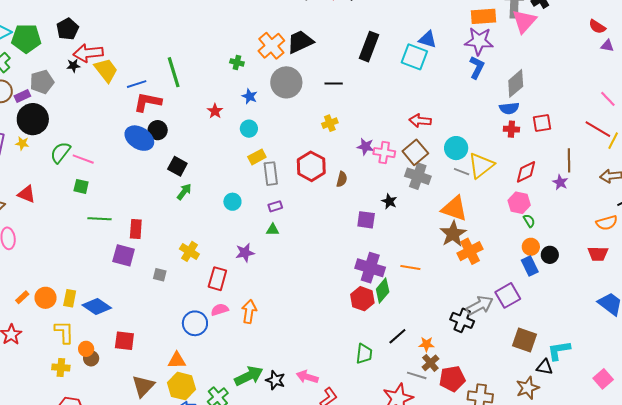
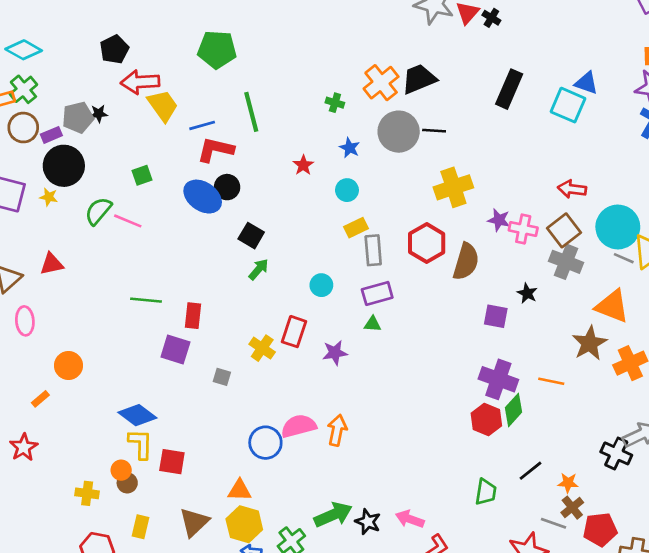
green pentagon: (26, 38) -> (217, 50), moved
black star: (73, 66) -> (99, 114), moved
black line: (334, 83) -> (434, 131), moved
yellow cross: (330, 123) -> (453, 187), size x1.8
cyan circle: (456, 148) -> (618, 227), size x1.4
brown semicircle: (342, 179) -> (466, 262), size x1.8
green square: (81, 186) -> (142, 175), moved, turned -35
red triangle: (27, 194) -> (52, 264), turned -36
purple rectangle: (275, 206) -> (377, 293), size x1.6
brown star: (453, 234) -> (590, 343), moved
red rectangle: (217, 279) -> (294, 332), moved
orange circle: (46, 298) -> (68, 366), moved
yellow rectangle: (70, 298) -> (140, 527), moved
pink semicircle: (220, 310) -> (299, 426), size x1.5
yellow L-shape: (64, 332) -> (141, 444), moved

